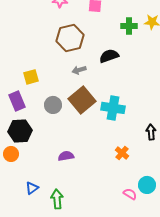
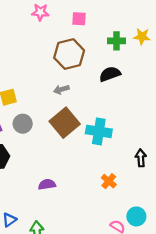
brown hexagon: (70, 38) -> (69, 54), moved
black semicircle: (109, 56) -> (110, 74), moved
gray circle: (53, 105) -> (23, 124), moved

